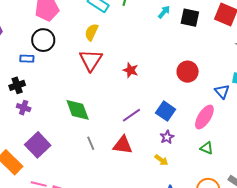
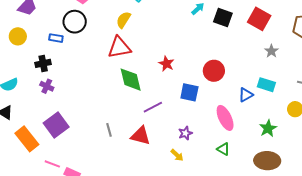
red triangle: (91, 60) -> (119, 48), turned 40
red star: (131, 70) -> (166, 64), moved
blue triangle: (222, 91) -> (246, 95), turned 35
green diamond: (78, 110) -> (131, 80), moved
blue square: (166, 111) -> (189, 92), moved, turned -30
pink ellipse: (204, 117) -> (225, 118), turned -65

